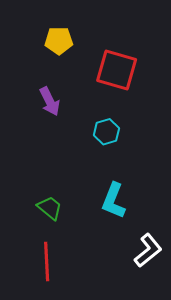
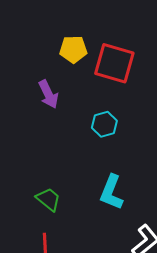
yellow pentagon: (59, 41) -> (73, 49), moved

